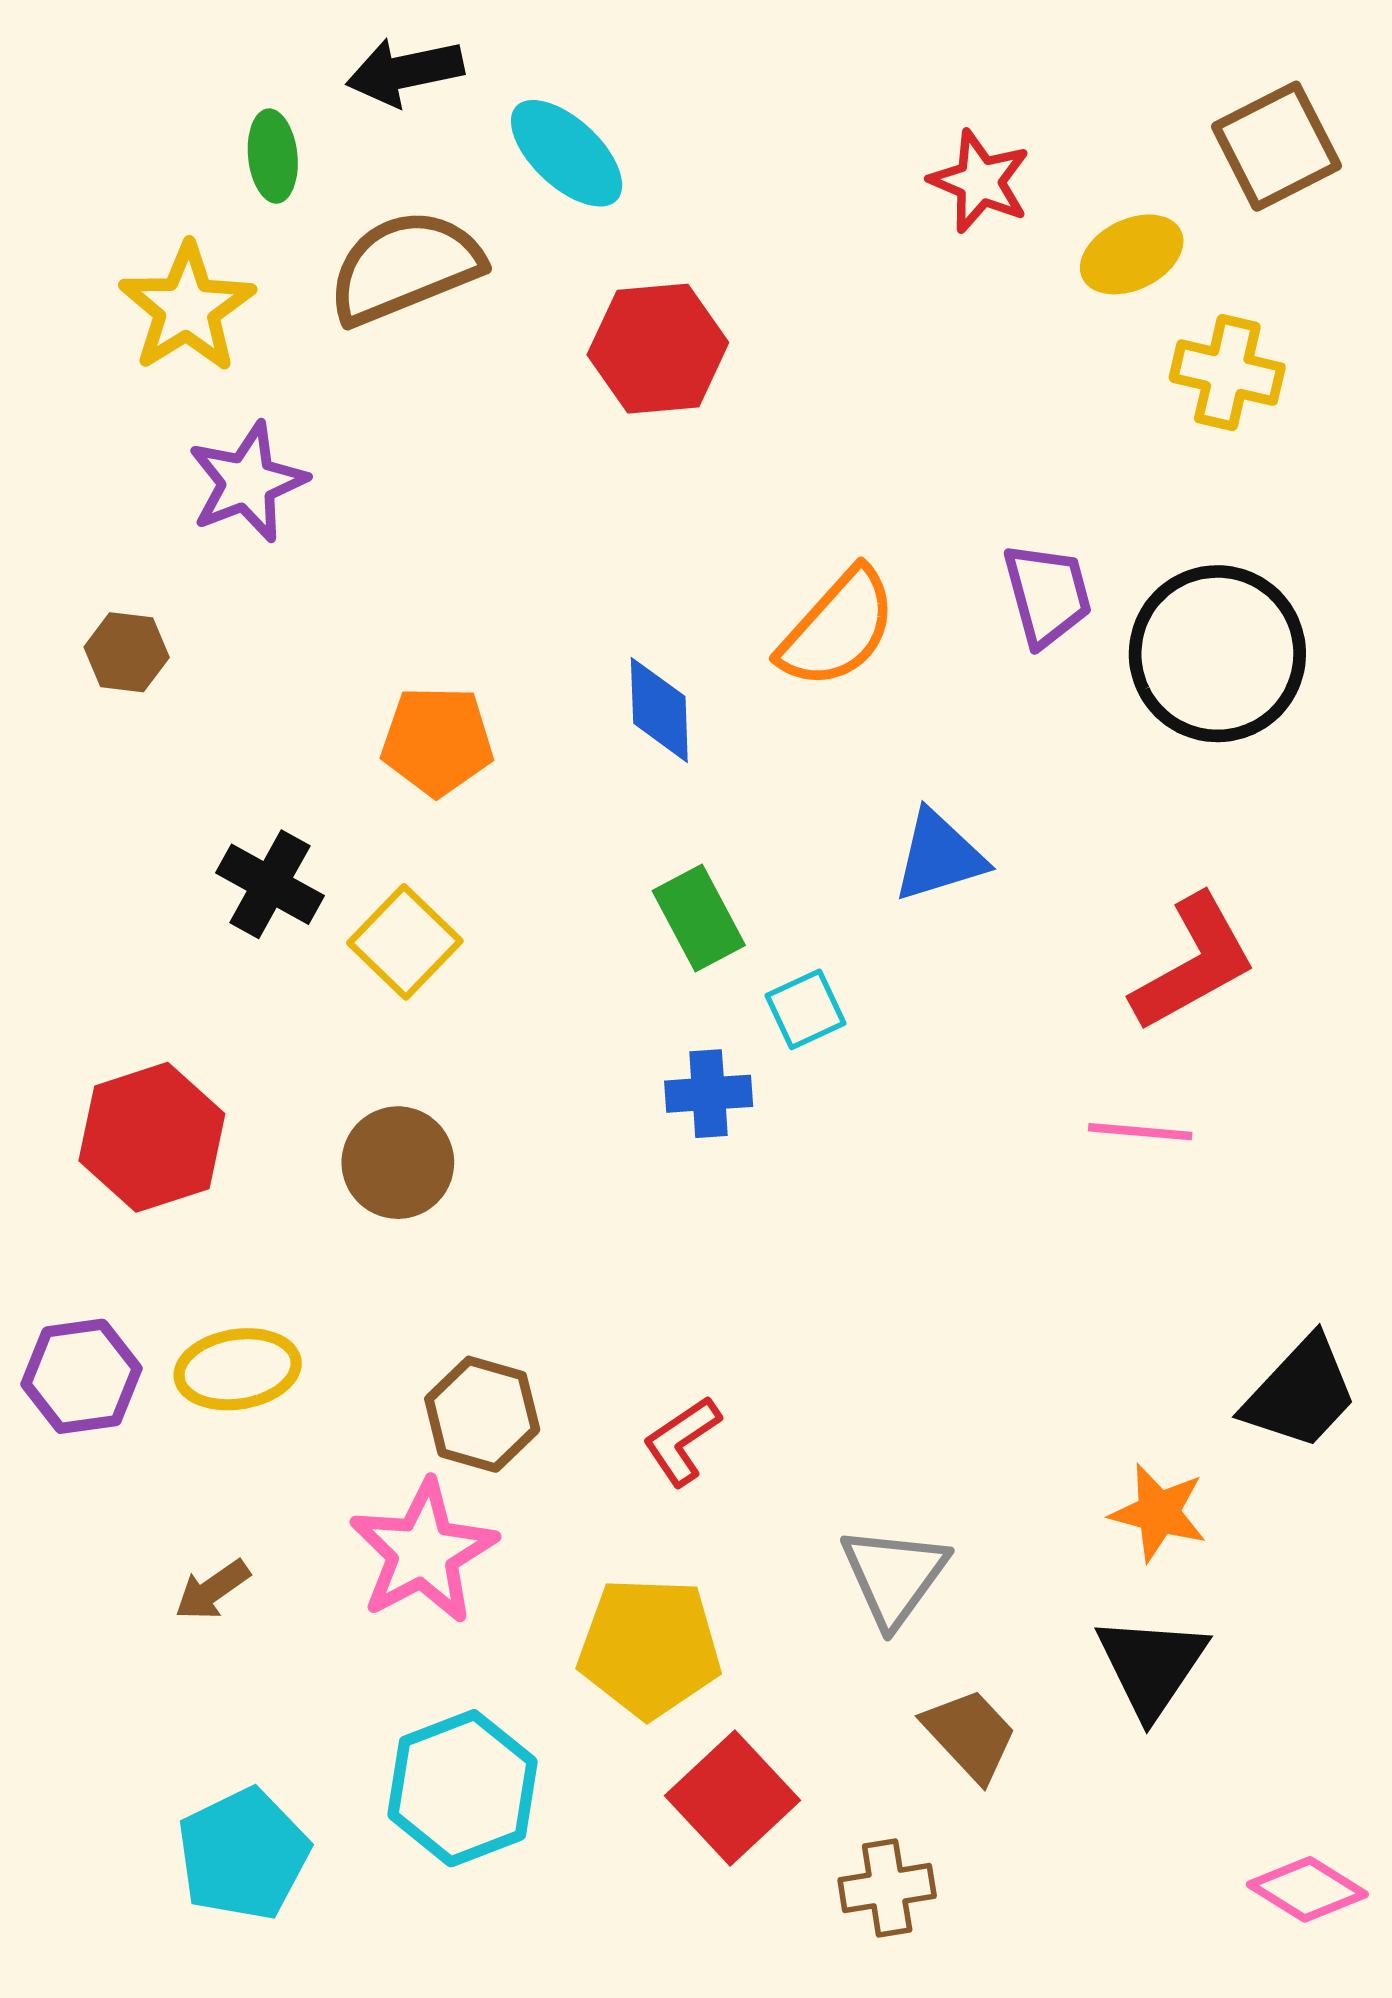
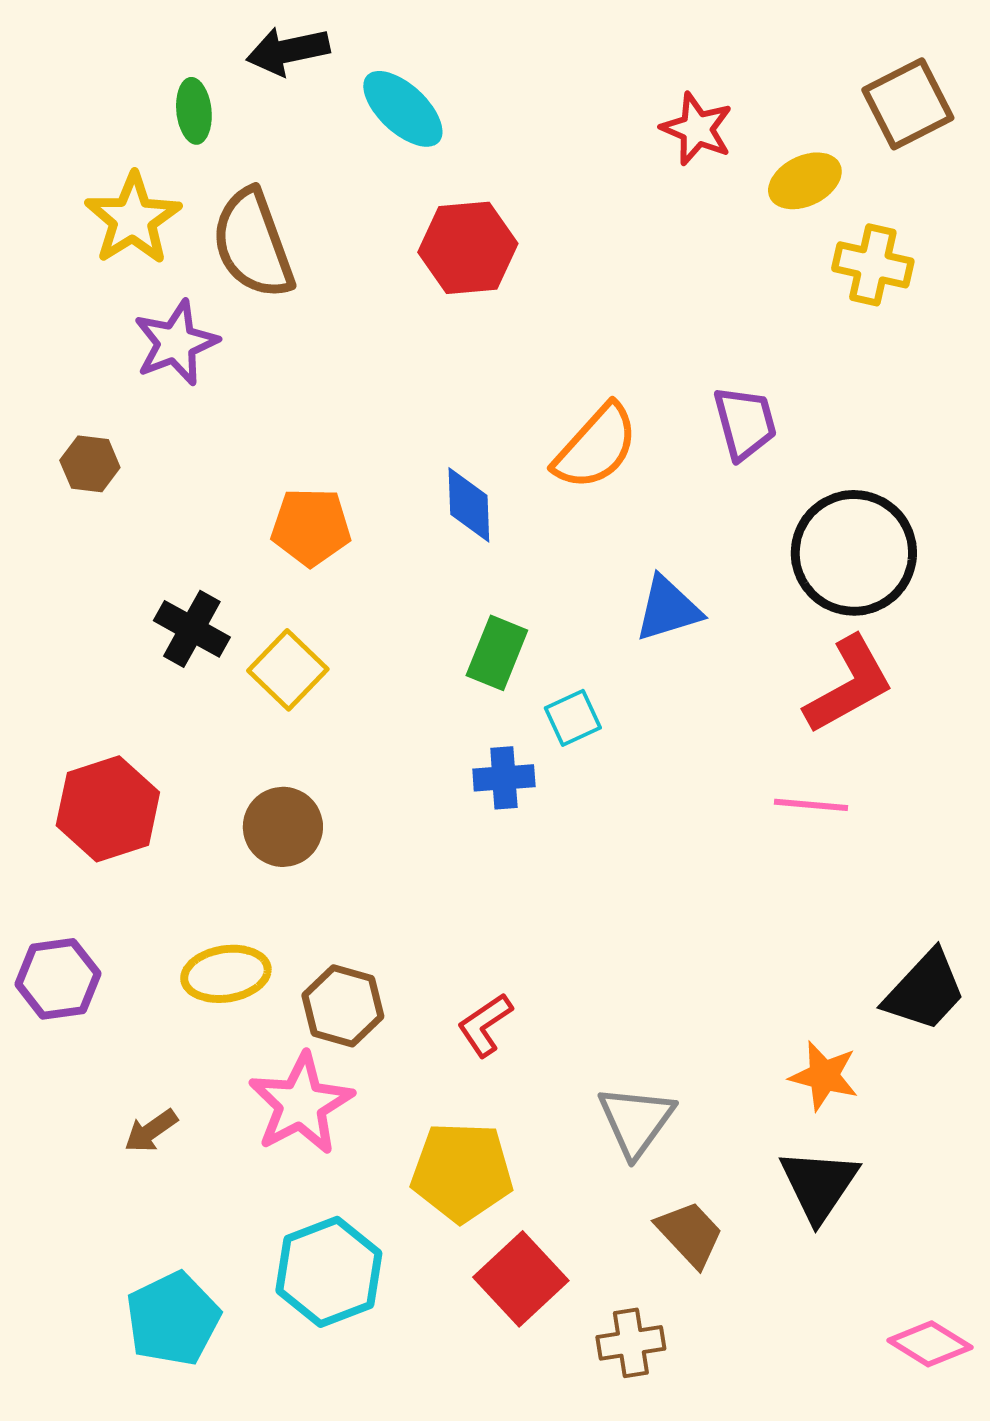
brown semicircle: (405, 267) -> (253, 244), moved, turned -88
black circle: (1217, 654) -> (854, 553), moved
green rectangle: (699, 918) -> (497, 653), turned 50
yellow ellipse: (238, 1369) -> (226, 974), moved

